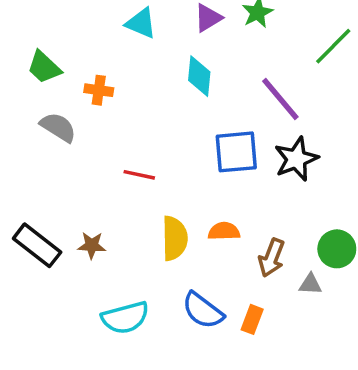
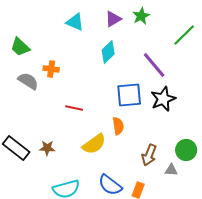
cyan diamond: (199, 76) -> (108, 52), turned 40
orange cross: (99, 90) -> (51, 69), moved
orange semicircle: (224, 231) -> (118, 126), moved, turned 84
yellow semicircle: (175, 238) -> (94, 144), turned 55

